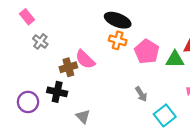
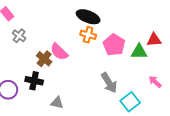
brown cross: (68, 67) -> (44, 59), turned -35
gray arrow: (141, 94) -> (109, 83), size x1.5
gray triangle: (83, 117) -> (57, 103), turned -32

